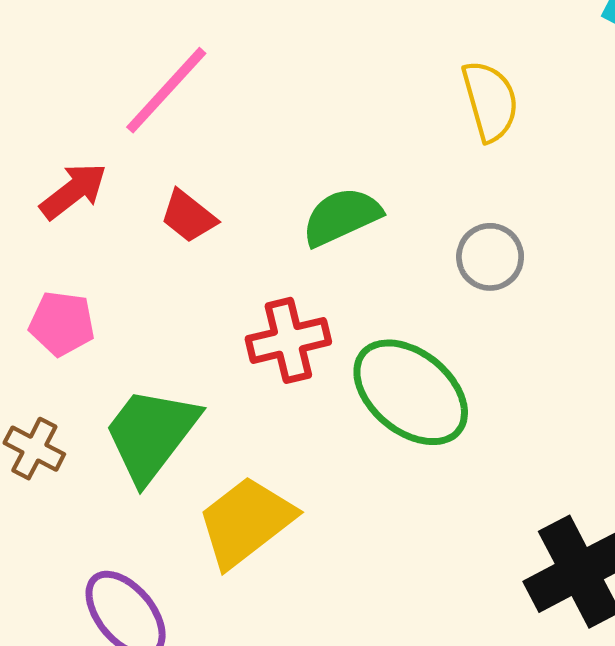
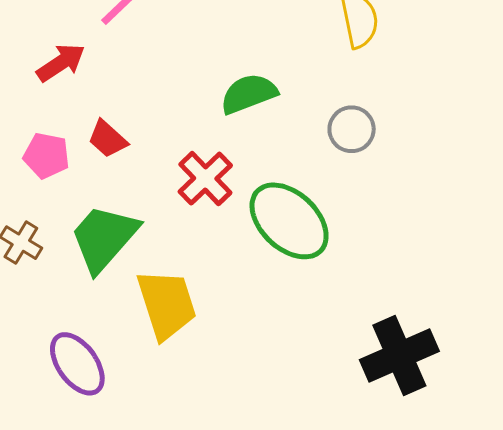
red trapezoid: (188, 216) -> (107, 139), moved
red cross: (288, 340) -> (205, 178), turned -34
yellow trapezoid: (246, 522) -> (167, 304), turned 106

